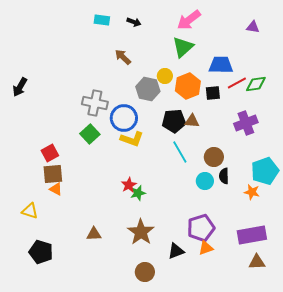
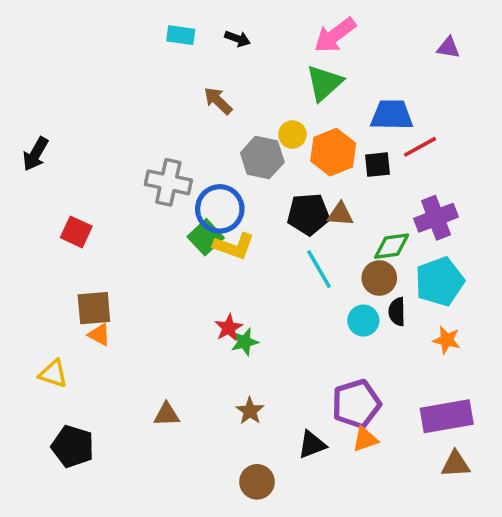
green diamond: (256, 84) -> (392, 246), moved
green square: (90, 134) -> (206, 237), moved
red square: (50, 153) -> (76, 232), moved, turned -36
cyan pentagon: (265, 171) -> (440, 282), moved
brown star: (141, 232) -> (250, 411), size x0.6

